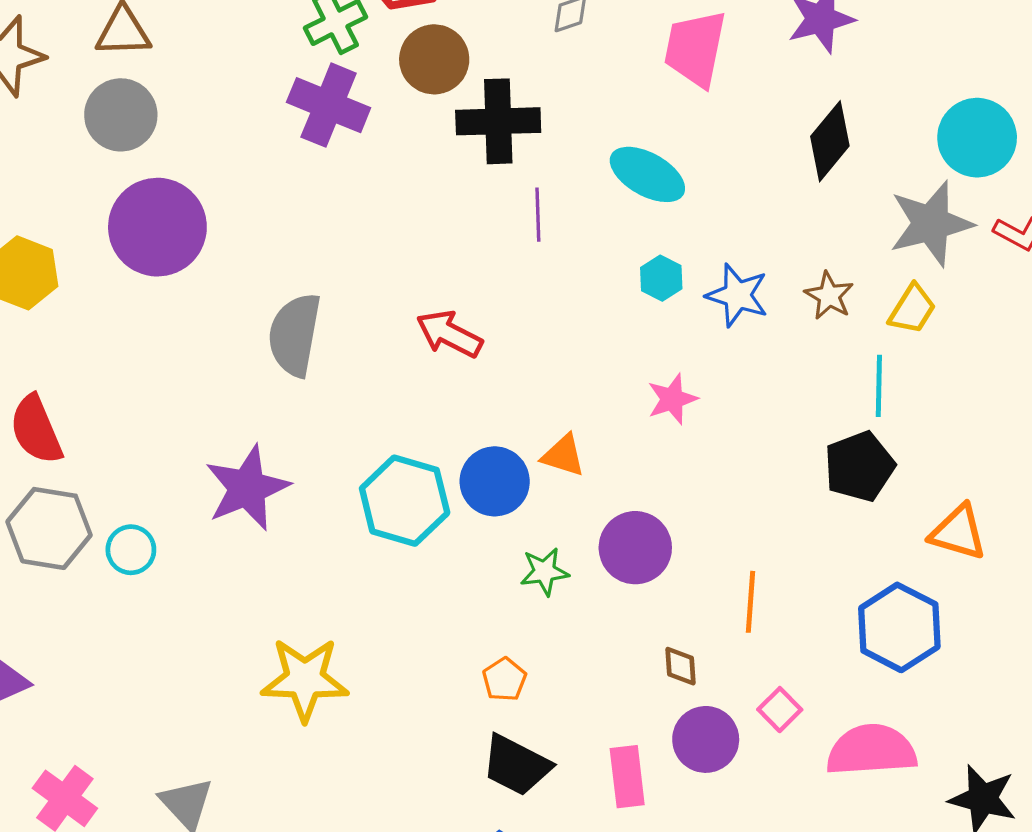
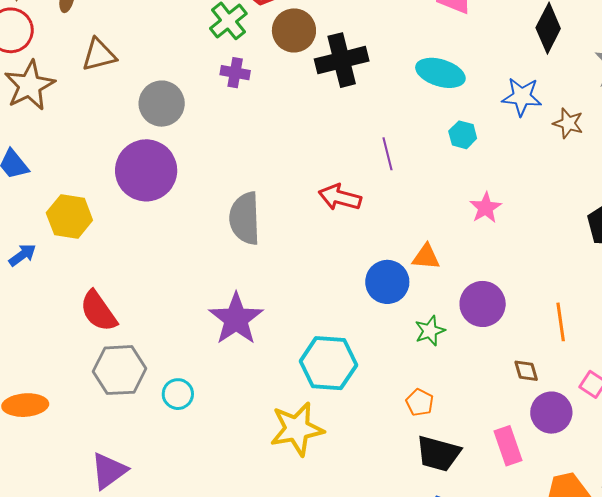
purple cross: (329, 105) -> (235, 73), size x0.6
gray circle: (121, 115) -> (162, 104), moved
purple line: (538, 215) -> (388, 154), moved
blue star: (737, 295) -> (522, 97), moved
cyan hexagon: (405, 501) -> (328, 363), moved
cyan circle: (131, 550) -> (178, 394), moved

